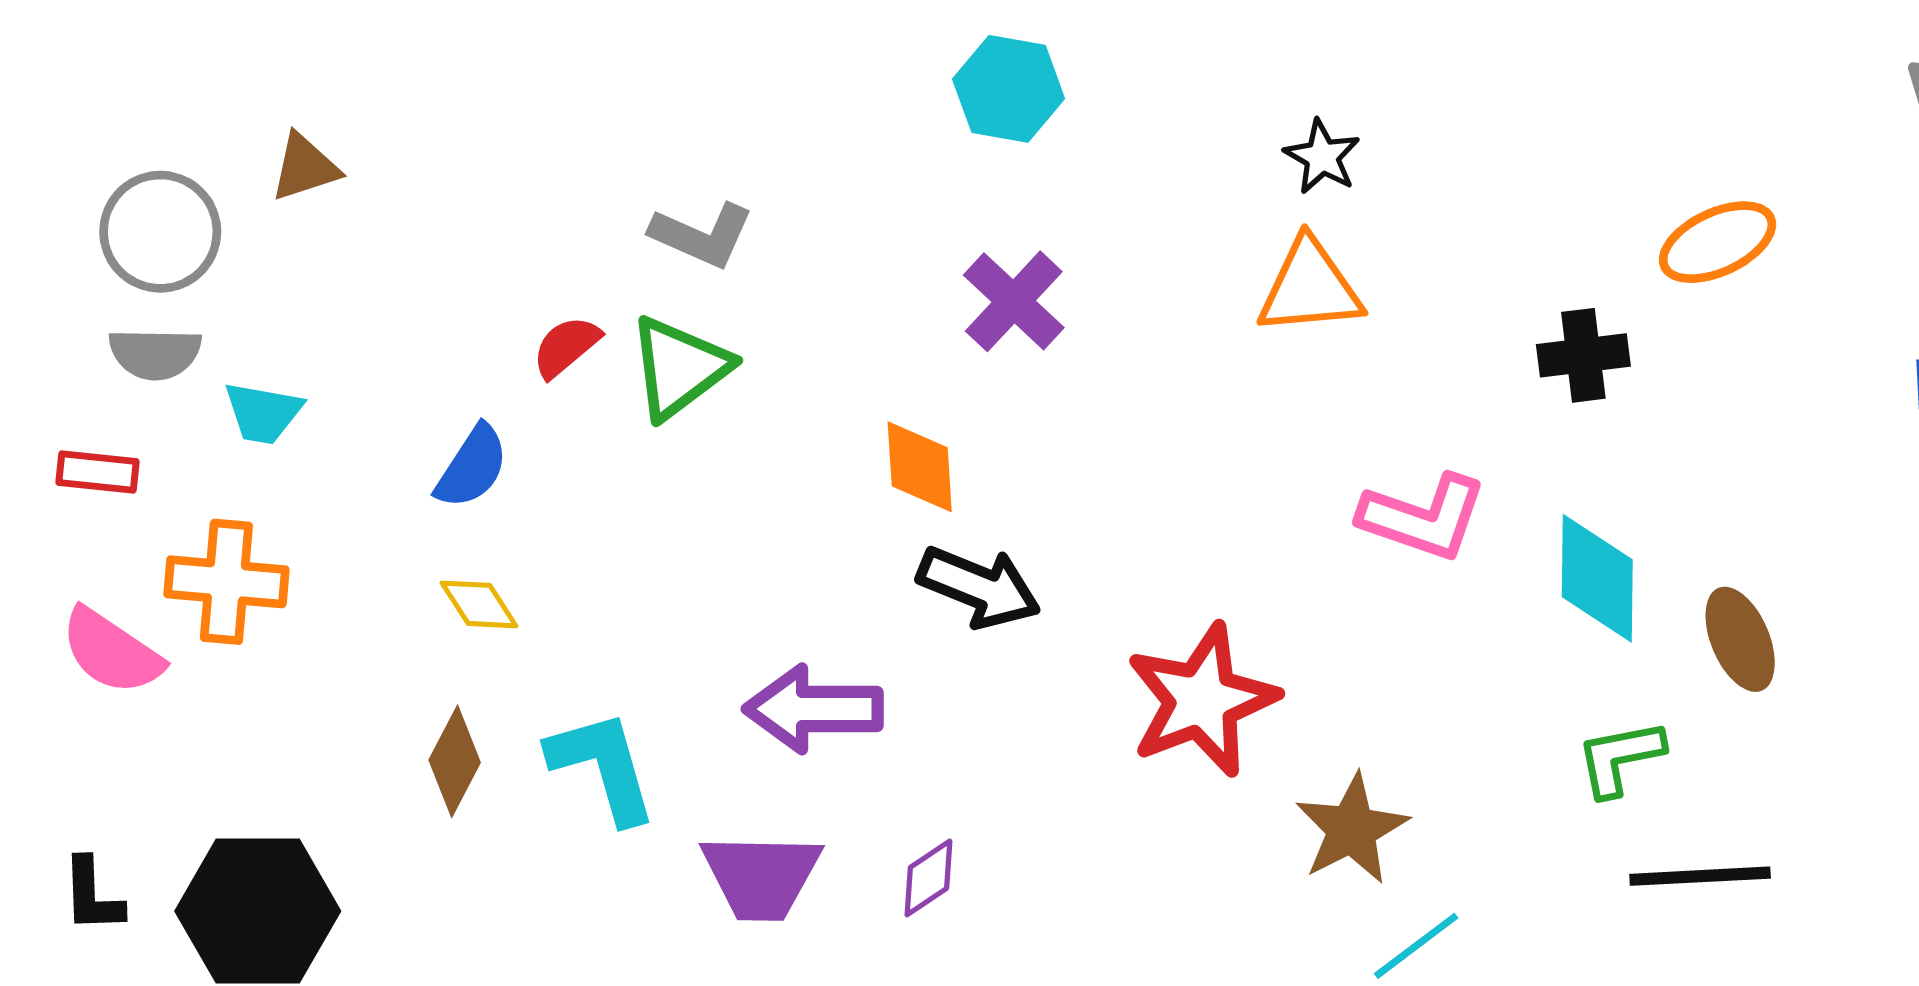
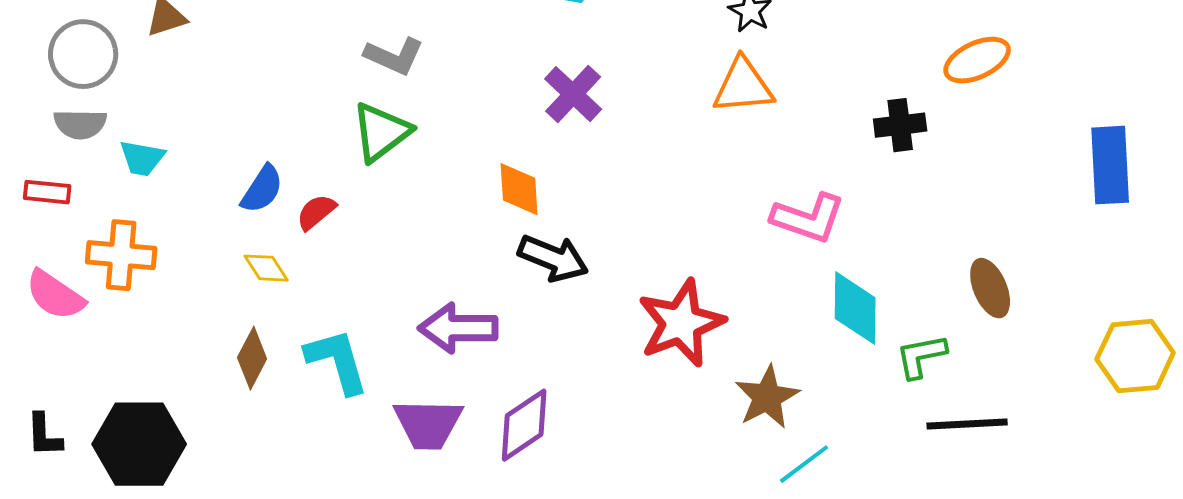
red semicircle: (566, 347) -> (316, 212), moved
cyan diamond: (1597, 578) -> (855, 308), moved
purple diamond: (928, 878) -> (524, 425), size x1.6

